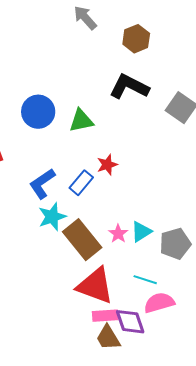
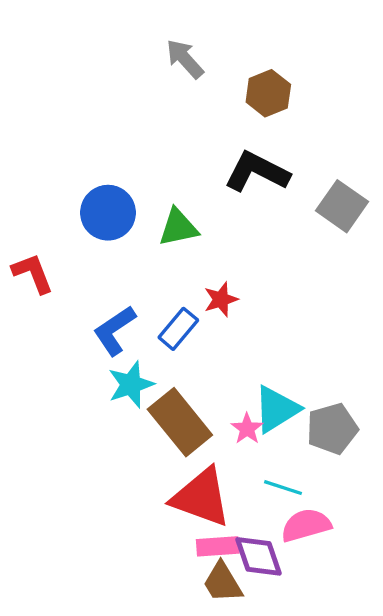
cyan triangle: (141, 232) -> (276, 409), size x1.4
pink star: (118, 234) -> (247, 429), moved

